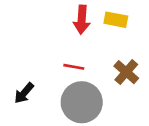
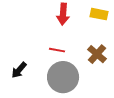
yellow rectangle: (116, 20) -> (99, 14), moved

